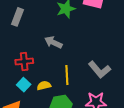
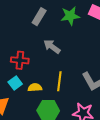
gray rectangle: (17, 17) -> (39, 17), moved

